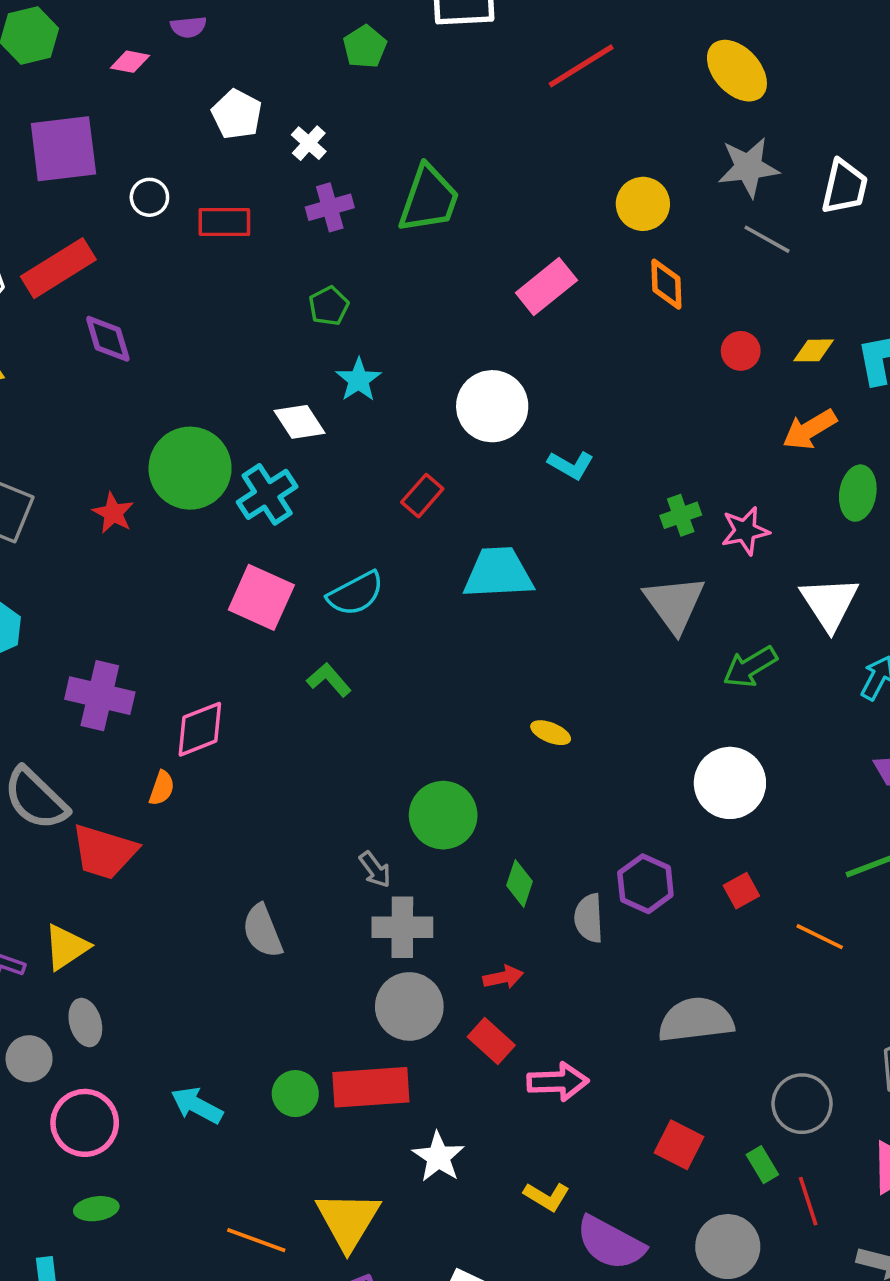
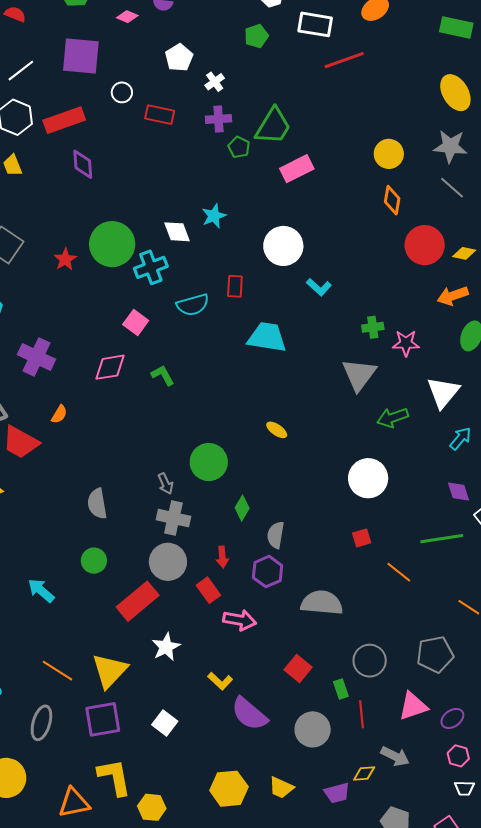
red line: (581, 66) -> (344, 60), moved
pink rectangle: (546, 286) -> (297, 169), moved
green pentagon: (329, 306) -> (239, 147), moved, turned -30
red circle: (741, 351) -> (425, 245), size x1.8
red rectangle: (422, 496) -> (235, 286), turned -50
cyan semicircle: (356, 594) -> (193, 305), moved
pink square: (261, 597) -> (136, 323), size x0.7
pink diamond: (200, 729) -> (110, 367), moved
purple hexagon: (645, 884) -> (268, 572), moved
red arrow: (503, 977) -> (222, 557), turned 85
red rectangle: (371, 1087) -> (138, 601), turned -48
green circle: (295, 1094) -> (94, 561), moved

